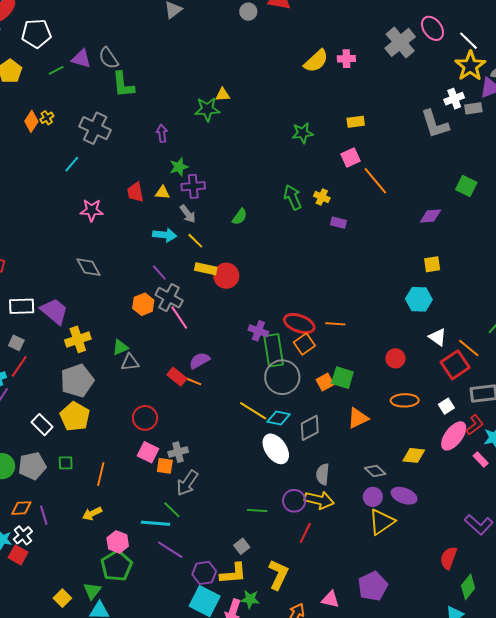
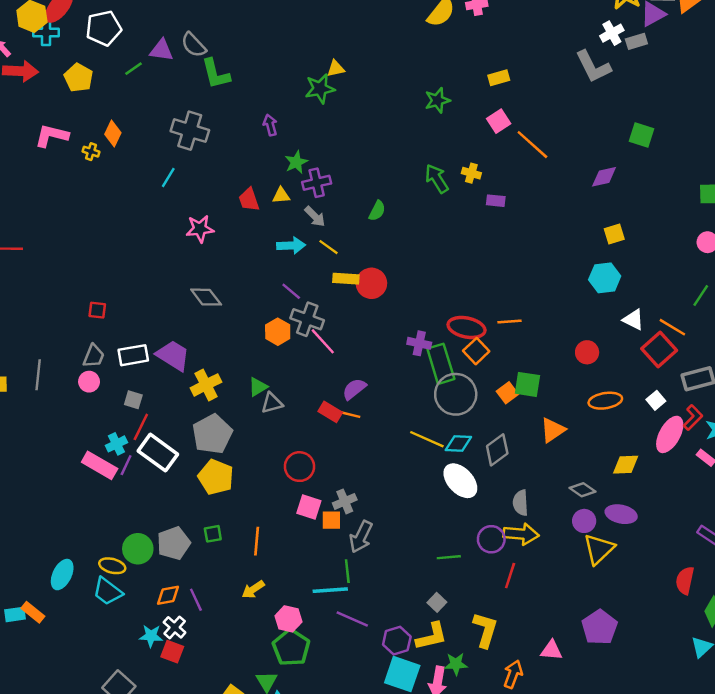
yellow cross: (47, 118) -> (91, 152), moved, turned -32
white rectangle: (42, 425) -> (158, 453), moved, size x1.5
green line: (172, 510) -> (347, 571), turned 48

